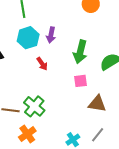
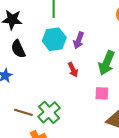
red arrow: (42, 64) -> (73, 70), moved

